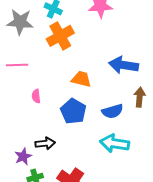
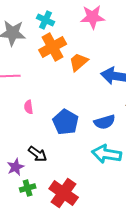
orange trapezoid: (81, 79) -> (79, 62), moved, turned -55
black arrow: (45, 143) -> (38, 154), turned 42

